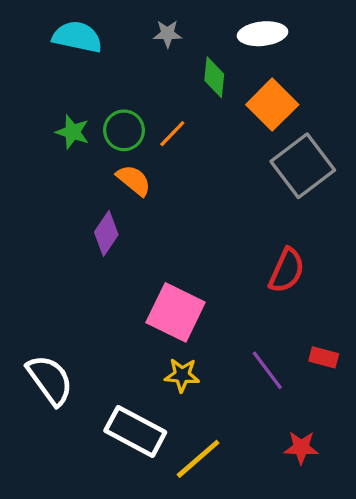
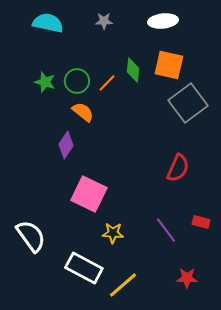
green diamond: (214, 77) -> (133, 70), moved
orange square: (272, 105) -> (169, 65), turned -32
pink square: (176, 312) -> (89, 194), moved

